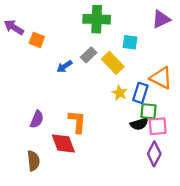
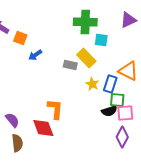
green cross: (97, 19) -> (85, 22), moved
gray rectangle: (89, 55) -> (70, 65), moved, turned 56
blue arrow: (64, 66) -> (35, 55), moved
purple semicircle: (37, 119) -> (12, 120), moved, turned -63

